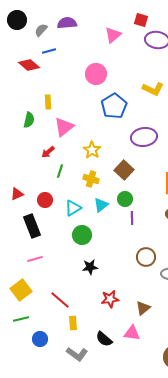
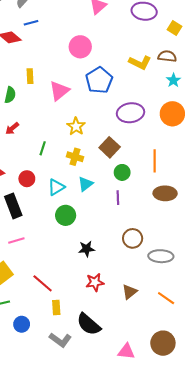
pink triangle: (64, 127) -> (59, 91), moved
red arrow: (48, 152) -> (12, 128), moved
green circle: (125, 199) -> (122, 172), moved
black star: (90, 267) -> (87, 249), moved
pink triangle: (132, 333) -> (126, 351), moved
black semicircle: (104, 339) -> (89, 324), size x1.4

